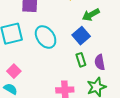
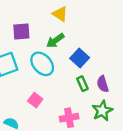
green arrow: (91, 15) -> (55, 41), moved
pink square: (14, 71) -> (35, 100), moved

